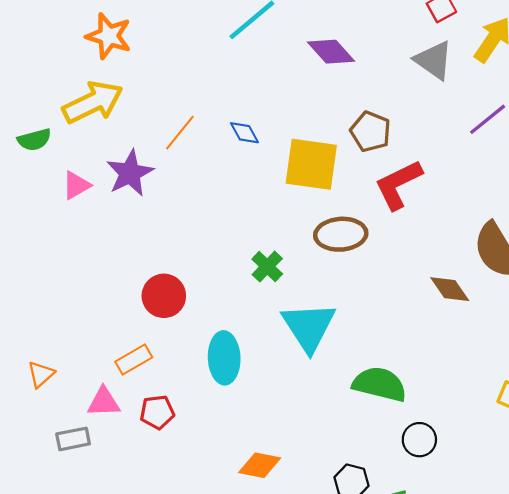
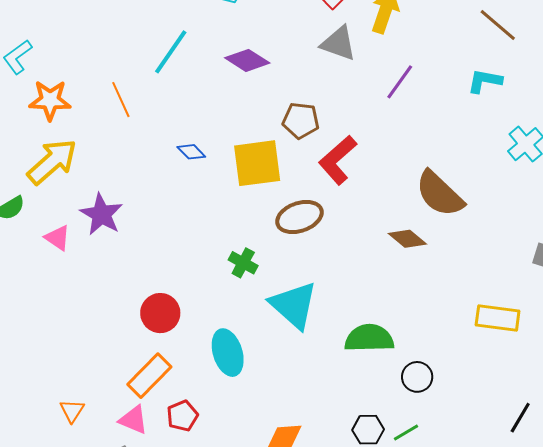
orange line: (180, 133) -> (121, 100), moved, turned -48
pink triangle: (76, 185) -> (58, 238), turned -40
orange rectangle: (134, 359) -> (149, 376), size x1.4
pink triangle: (104, 402) -> (133, 420), turned 40

